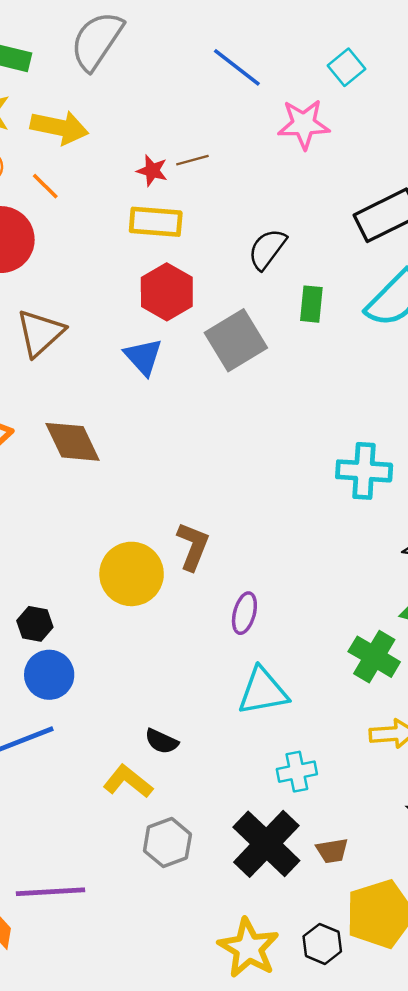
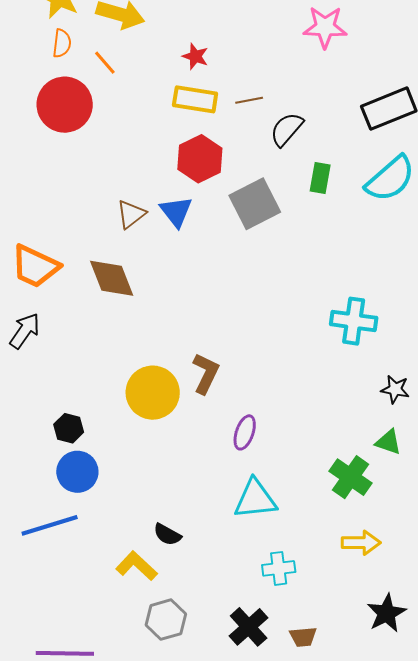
brown line: (192, 160) -> (249, 100), moved
brown triangle: (40, 333) -> (131, 214), moved, size x0.7
black cross: (266, 844) -> (249, 627), size x0.7

